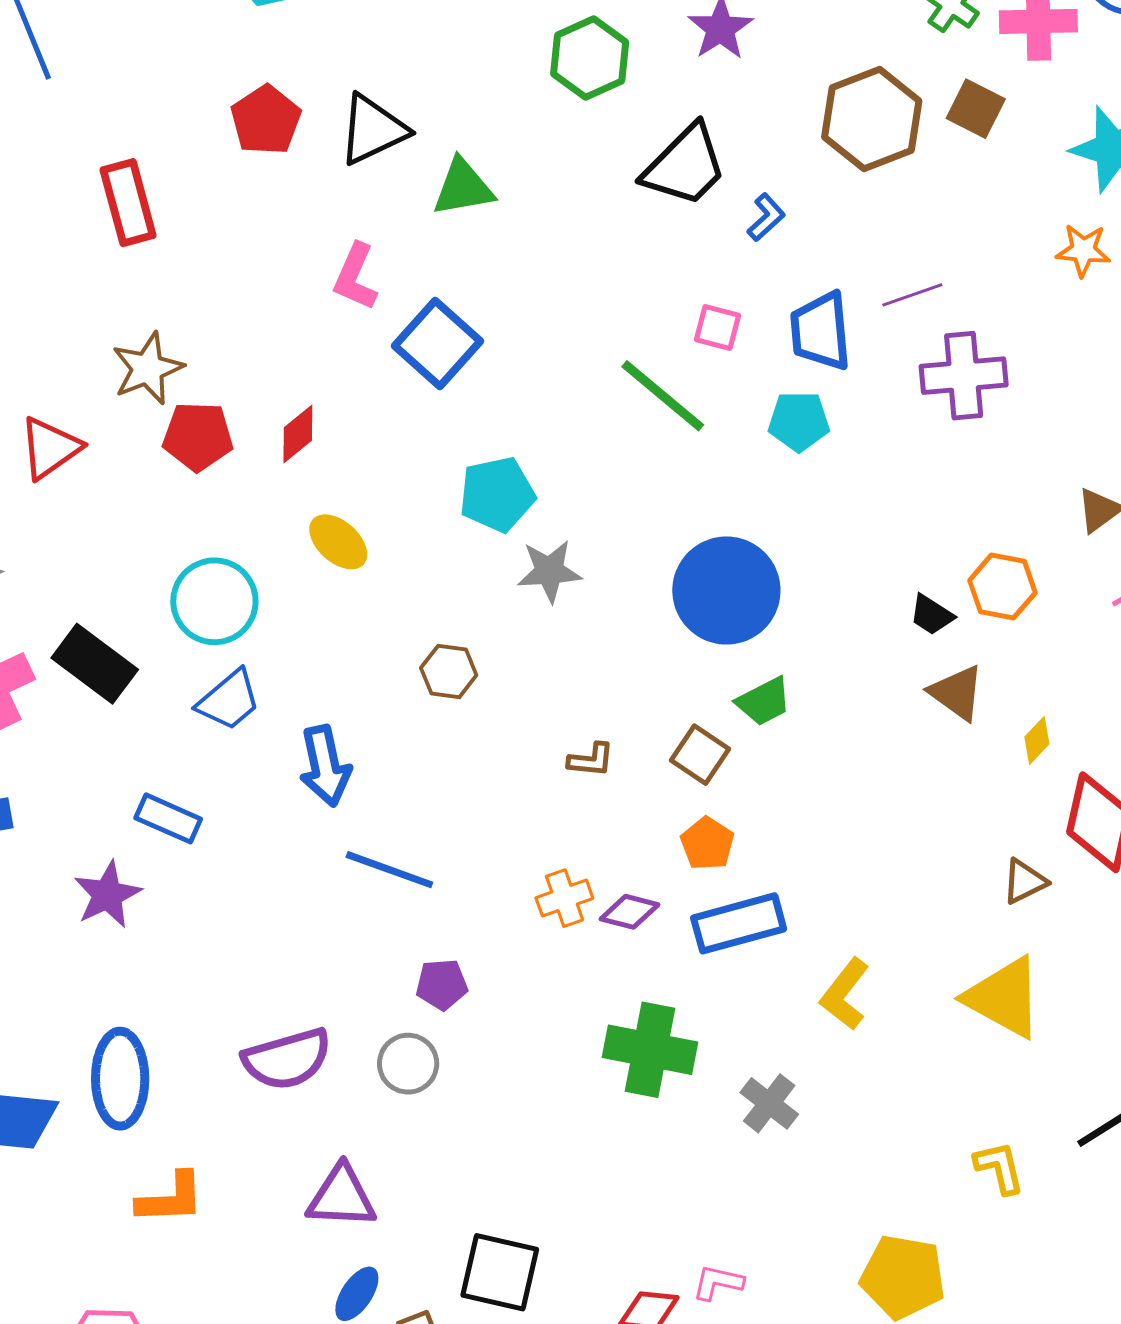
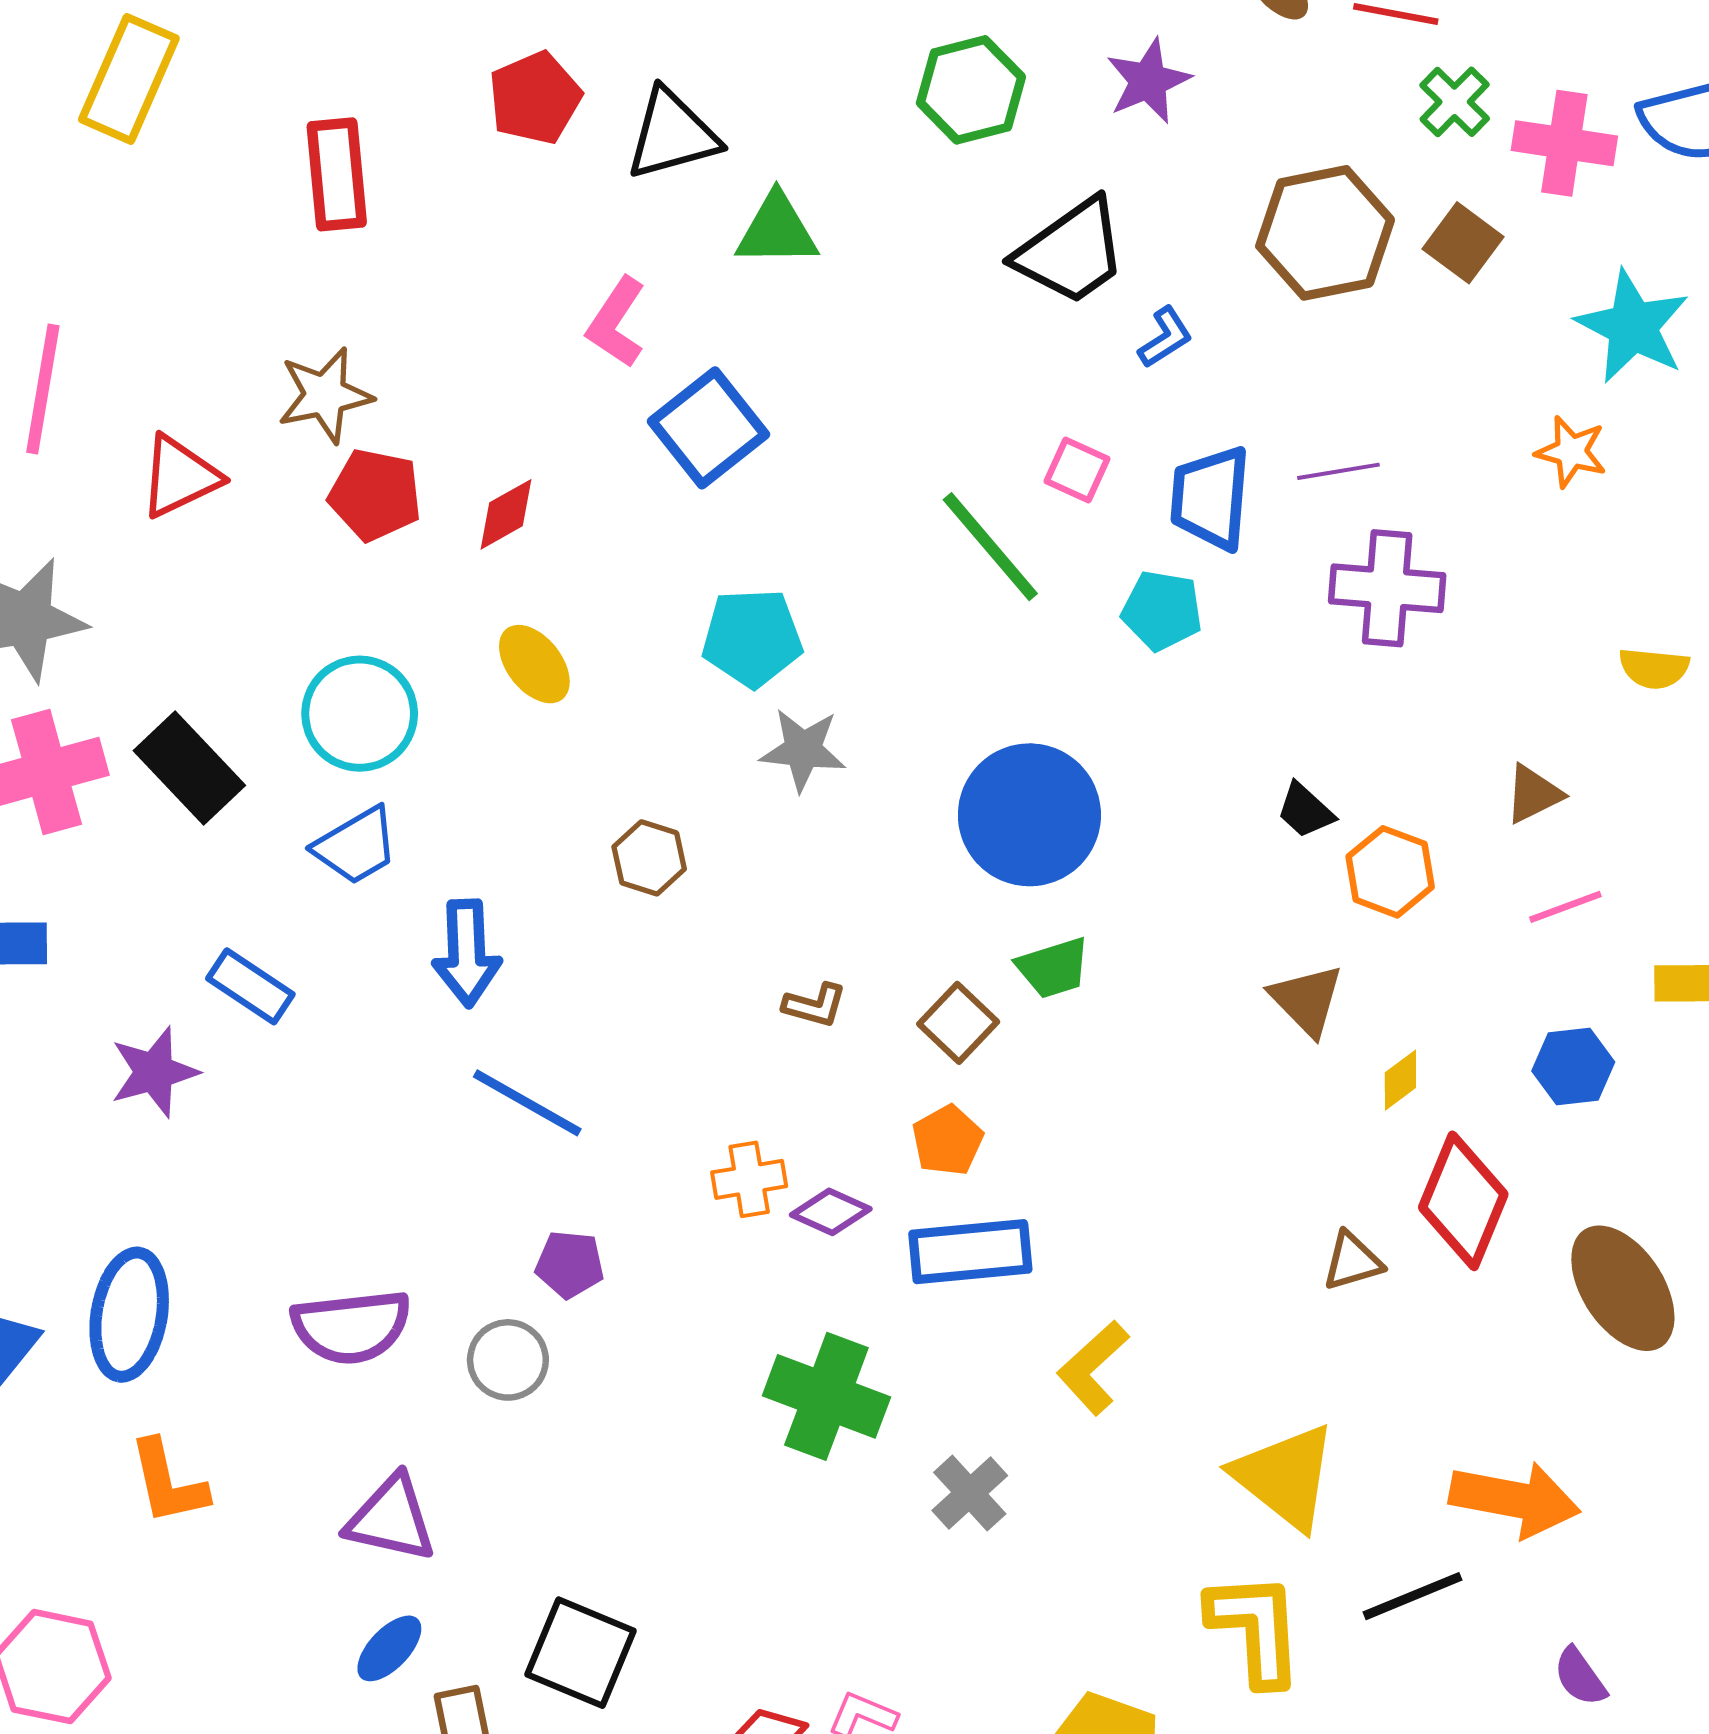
black trapezoid: (932, 615) -> (1305, 811), moved
yellow triangle: (1004, 998) -> (1285, 1477), moved
yellow L-shape: (999, 1168) -> (1255, 1629), size x1.6
orange L-shape: (171, 1198) -> (168, 1482), turned 70

